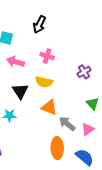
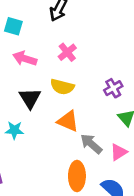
pink cross: (47, 56) -> (67, 52), turned 32
purple cross: (84, 72) -> (113, 88), moved

